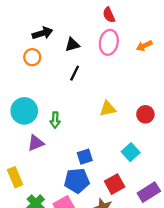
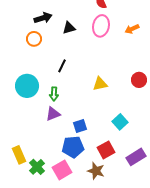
black line: (75, 73) -> (62, 66), moved
red circle: (145, 114) -> (139, 80), moved
purple triangle: (36, 143) -> (53, 114), moved
yellow rectangle: (15, 177) -> (19, 155), moved

